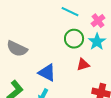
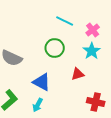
green circle: (74, 39) -> (55, 48), moved

